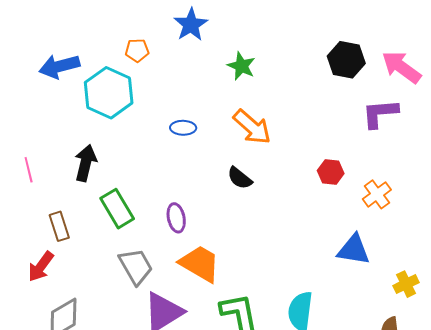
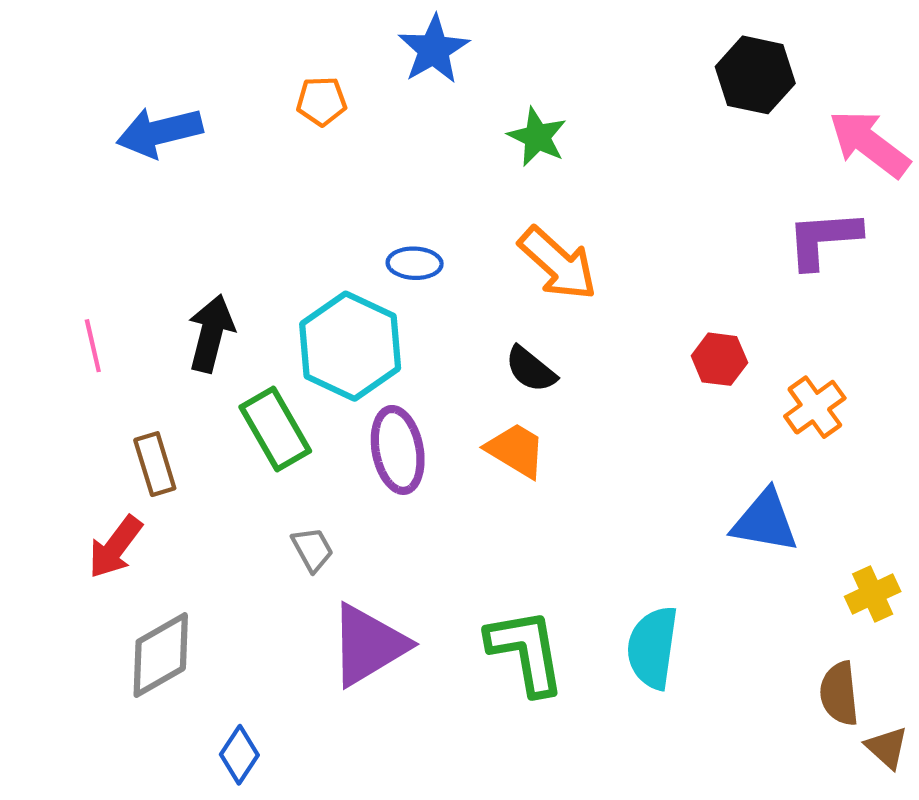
black hexagon: (346, 60) -> (755, 75), moved
cyan hexagon: (109, 93) -> (350, 346), moved
purple ellipse: (176, 218) -> (398, 450), size x1.4
orange trapezoid: (200, 264) -> (516, 450), moved, size x0.7
gray trapezoid: (136, 266) -> (312, 549), size x0.6

